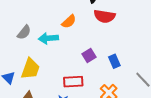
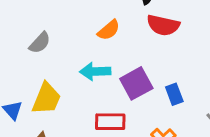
cyan arrow: (48, 38) -> (95, 71), moved
purple square: (89, 56) -> (136, 83), size x1.5

